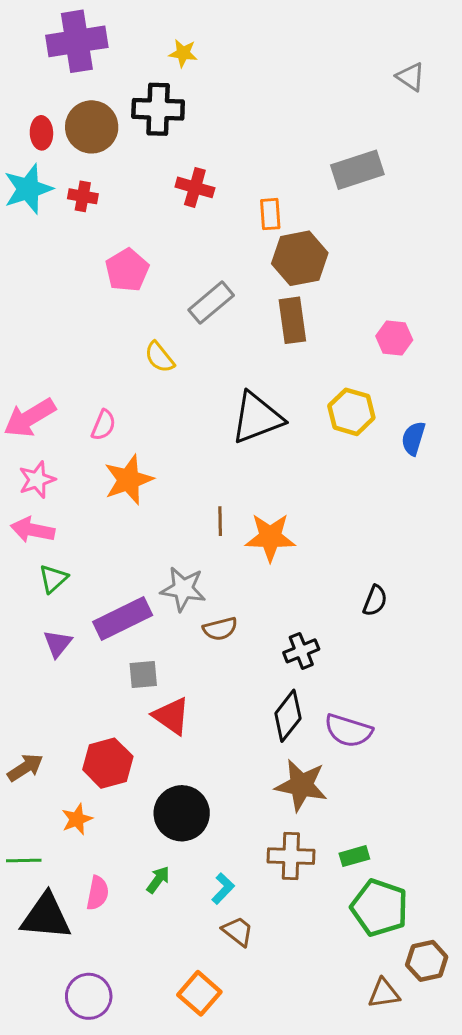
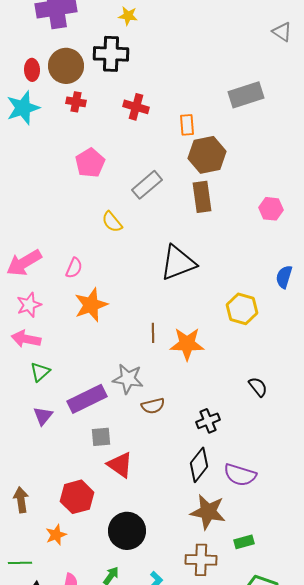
red cross: (83, 196) -> (76, 102), moved
yellow hexagon: (351, 412) -> (242, 309), moved
black semicircle: (375, 601) -> (258, 387), turned -60
brown arrow: (25, 768) -> (21, 500), turned -65
green rectangle: (354, 856) -> (244, 542), moved

